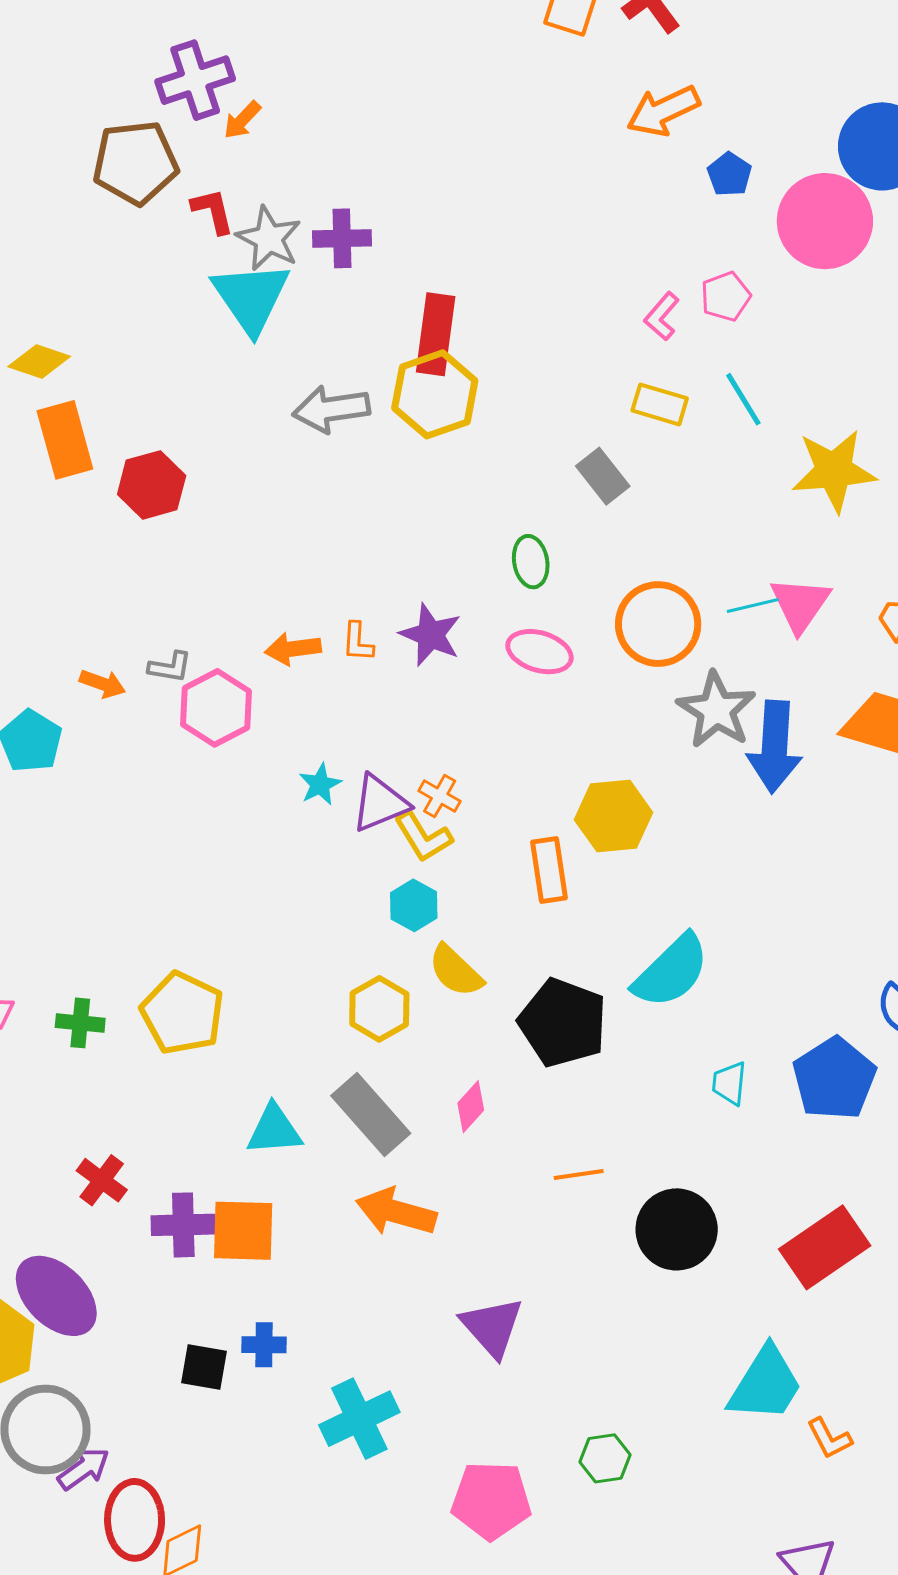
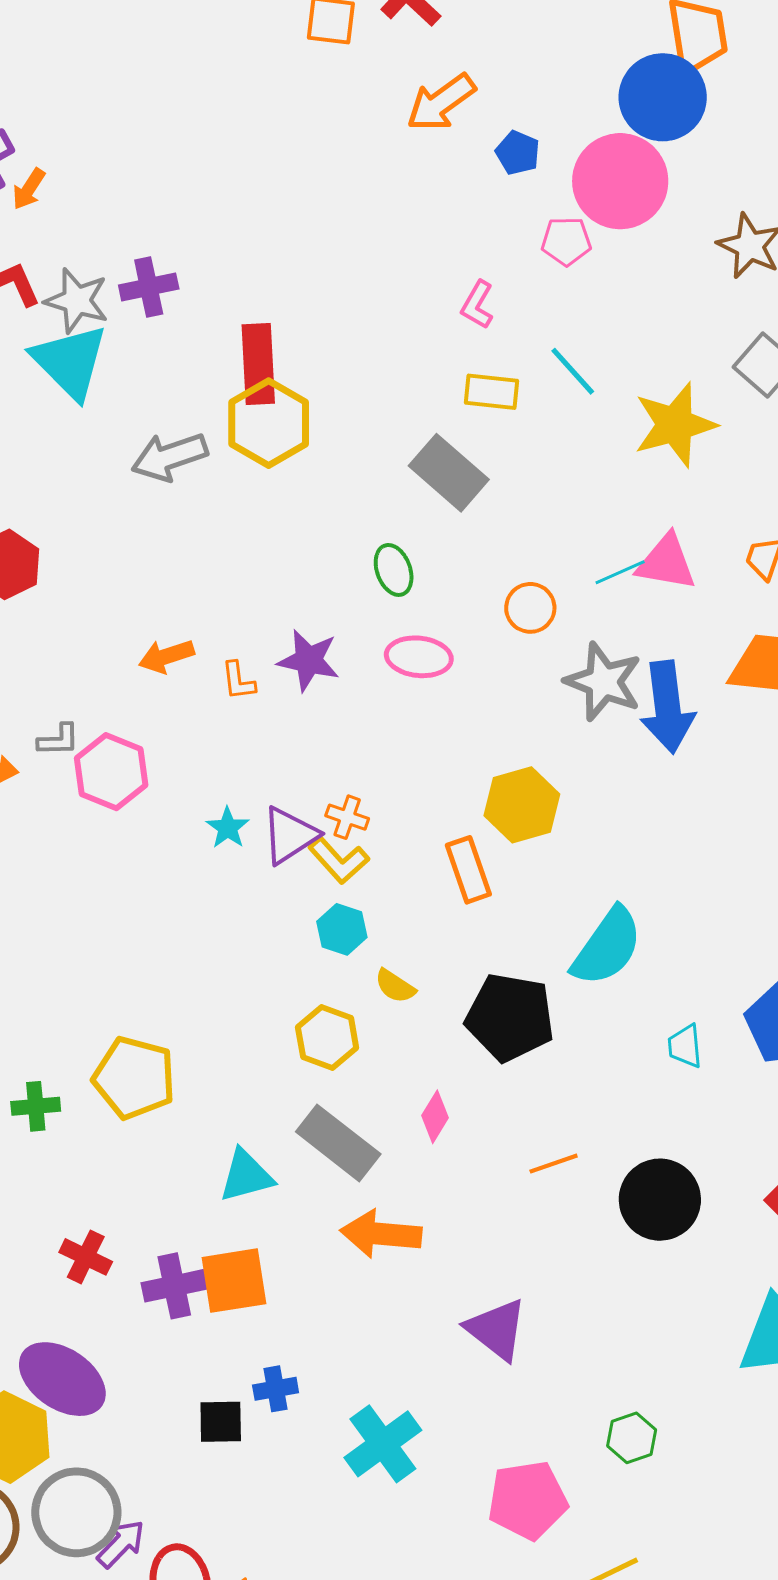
pink pentagon: (726, 296) -> (566, 241), moved, turned 30
gray rectangle: (603, 476) -> (449, 473), size x1.4
pink triangle: (800, 604) -> (666, 562), turned -44
orange circle: (658, 624) -> (530, 608), size x0.6
orange arrow: (293, 649) -> (166, 656), moved
yellow semicircle: (456, 971) -> (395, 986), size x0.7

